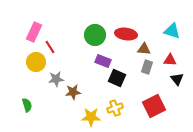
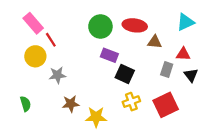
cyan triangle: (172, 31) -> (185, 22), turned -42
pink rectangle: (34, 32) -> (33, 23), turned -66
gray rectangle: (147, 67) -> (167, 70), moved
brown star: (73, 92) -> (71, 104), moved
yellow cross: (115, 108) -> (131, 102), moved

